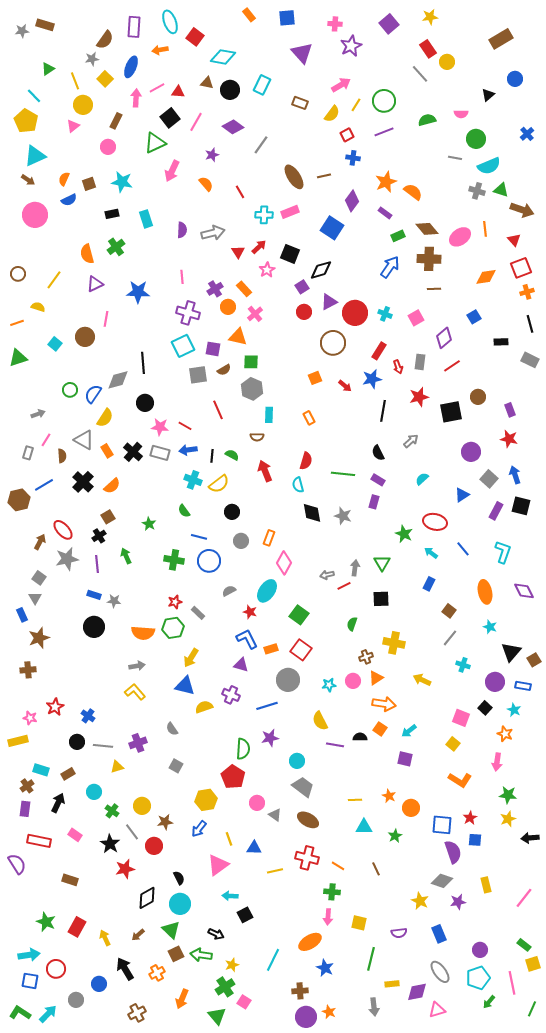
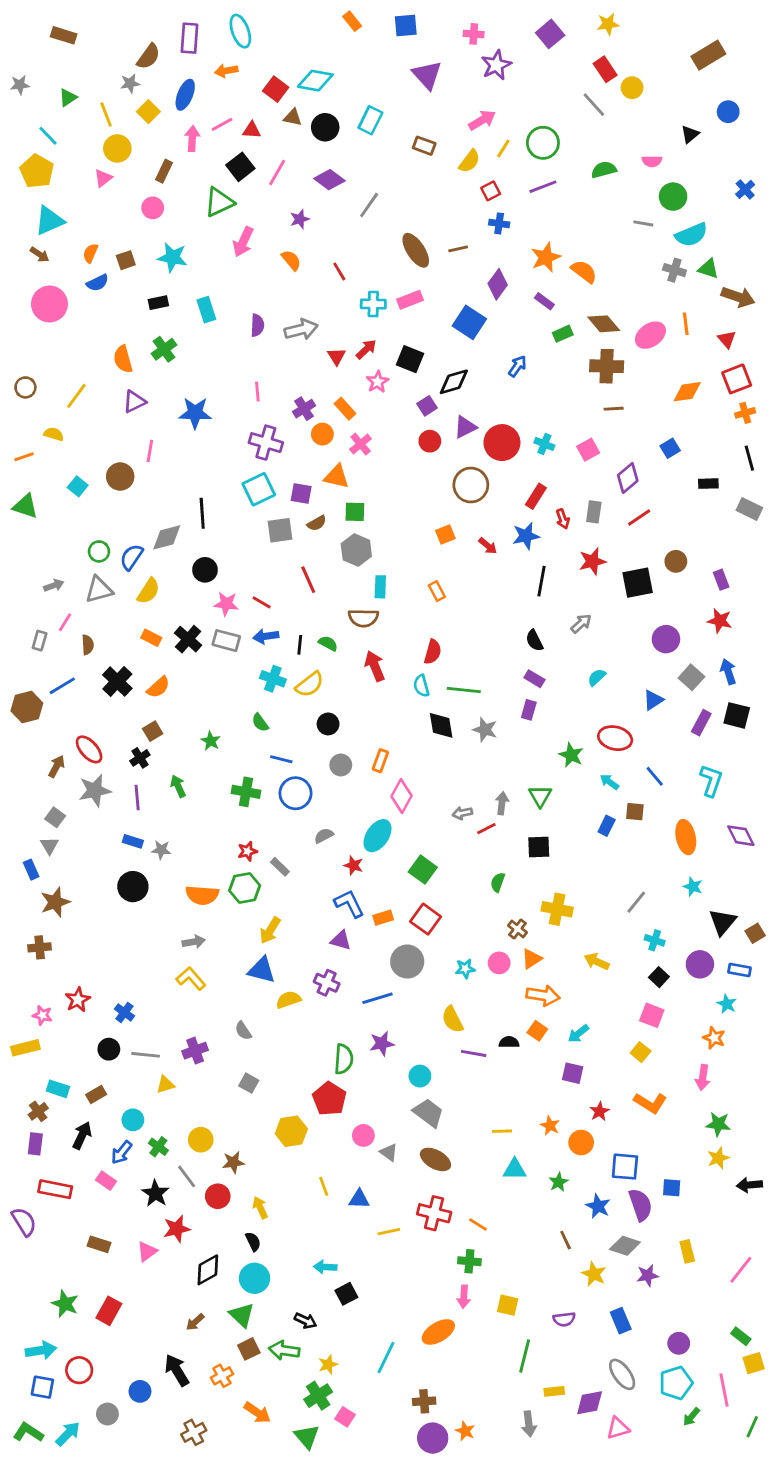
gray star: (22, 31) -> (20, 85), moved
red square: (195, 37) -> (276, 89), moved
blue arrow: (390, 267) -> (518, 366), moved, size x0.7
green triangle: (18, 358) -> (25, 506), turned 36
brown semicircle: (257, 437) -> (363, 618), size x1.5
gray triangle: (84, 440) -> (99, 590), moved, turned -45
orange rectangle: (107, 451) -> (151, 638), turned -32
green line: (343, 474) -> (464, 690), moved
brown square: (449, 611) -> (635, 812), moved, turned -32
brown cross: (366, 657) -> (518, 929), turned -32
black square: (485, 708) -> (659, 977), moved
red star: (470, 818) -> (600, 1111), moved
blue arrow: (199, 829) -> (122, 1152), moved
pink triangle: (218, 865) -> (147, 1251), moved, size x0.7
brown line: (376, 869) -> (566, 1240), moved
yellow arrow: (105, 938) -> (260, 1208), moved
blue star: (325, 968) -> (598, 1206), moved
orange arrow: (182, 999) -> (257, 1413), turned -78

